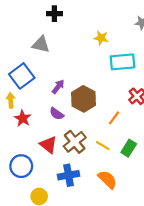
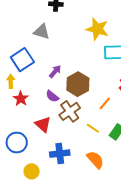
yellow star: (101, 38) -> (97, 29), size x1.6
brown cross: (75, 142) -> (70, 111), moved

